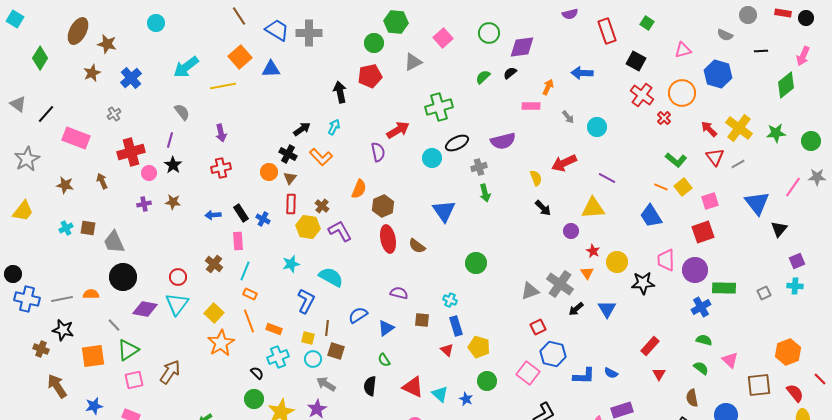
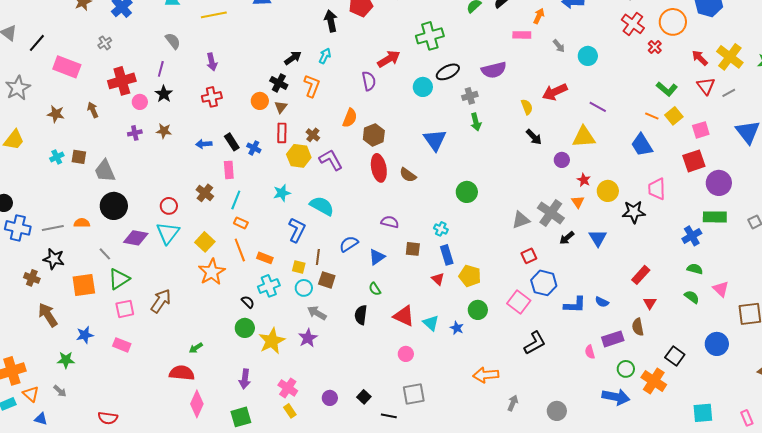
orange L-shape: (321, 157) -> (312, 86), turned -115
purple circle: (695, 270) -> (719, 183), moved
brown semicircle: (692, 398) -> (638, 327), moved

